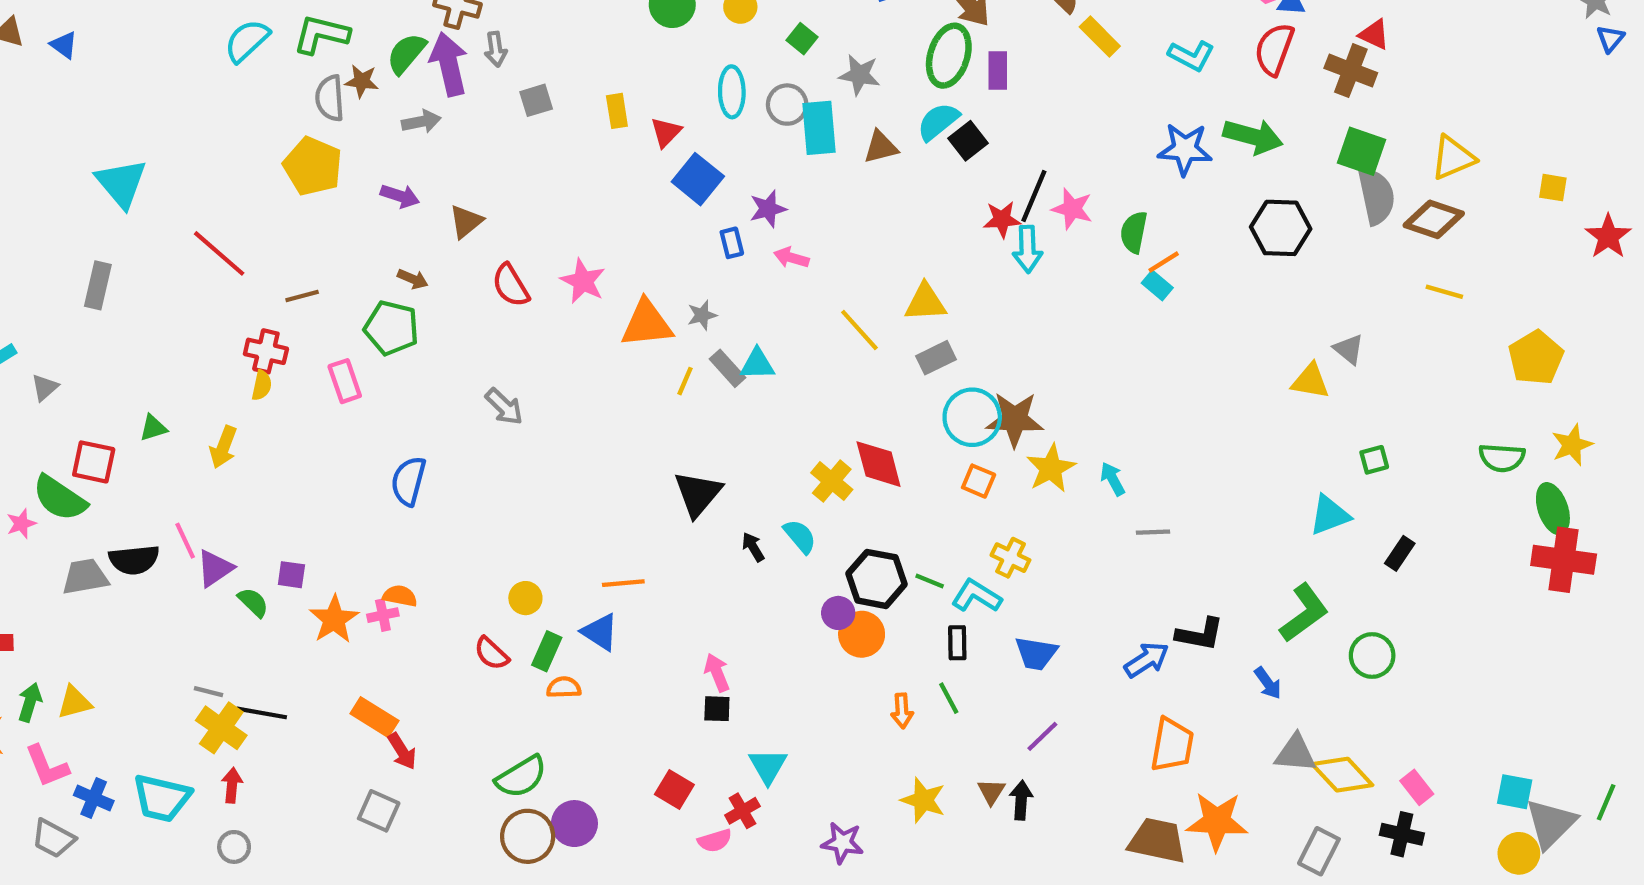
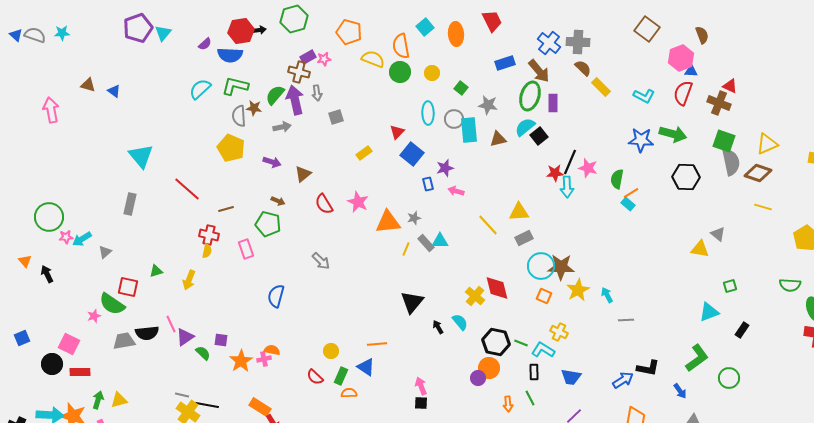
yellow rectangle: (617, 111) -> (364, 153), moved, turned 63
purple circle: (838, 613) -> (478, 378), moved

